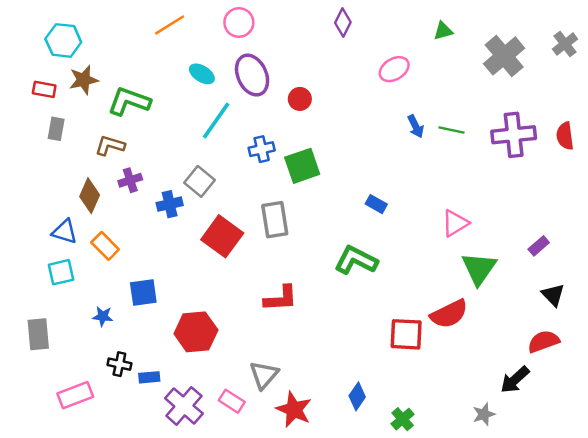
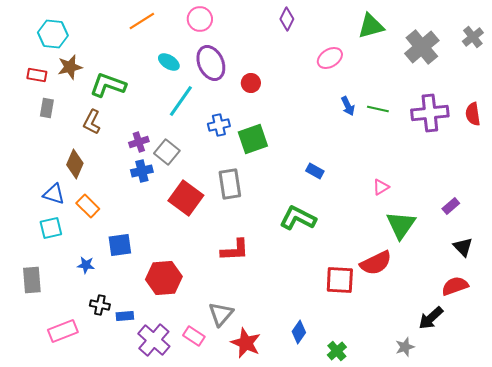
green triangle: (443, 31) -> (371, 26), size x1.6
brown L-shape: (110, 146) -> (92, 122), turned -80
purple cross: (130, 180) -> (139, 142), moved
pink triangle: (455, 223) -> (381, 187), size x0.7

